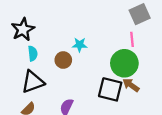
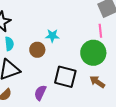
brown arrow: (131, 85) -> (97, 82), moved
black square: (110, 89) -> (65, 77), moved

